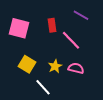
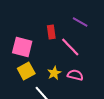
pink square: (19, 28) -> (22, 47), moved
yellow square: (27, 64) -> (26, 71), turned 30

